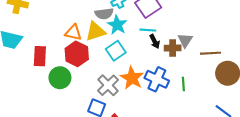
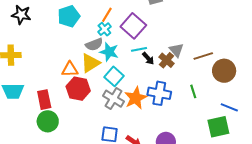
brown cross: (173, 48) -> (166, 60), turned -35
green circle: (60, 78) -> (48, 121), moved
orange star: (132, 78) -> (136, 98), turned 30
green line: (183, 84) -> (193, 91), moved
gray cross: (108, 85) -> (114, 99), moved

